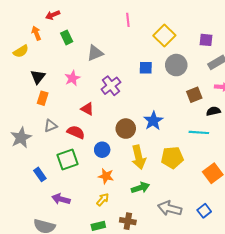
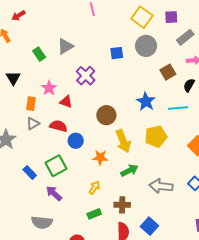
yellow square: (164, 35) -> (142, 17), moved
green rectangle: (67, 37) -> (39, 54), moved
pink star: (72, 78) -> (49, 88), moved
orange rectangle: (43, 98) -> (31, 104), moved
black semicircle: (213, 111) -> (189, 85), turned -40
blue star: (153, 121) -> (146, 101), moved
blue circle: (102, 150) -> (76, 141), moved
green square: (67, 159) -> (56, 166), moved
orange star: (106, 176) -> (100, 157), moved
purple arrow: (61, 199) -> (54, 193), turned 36

